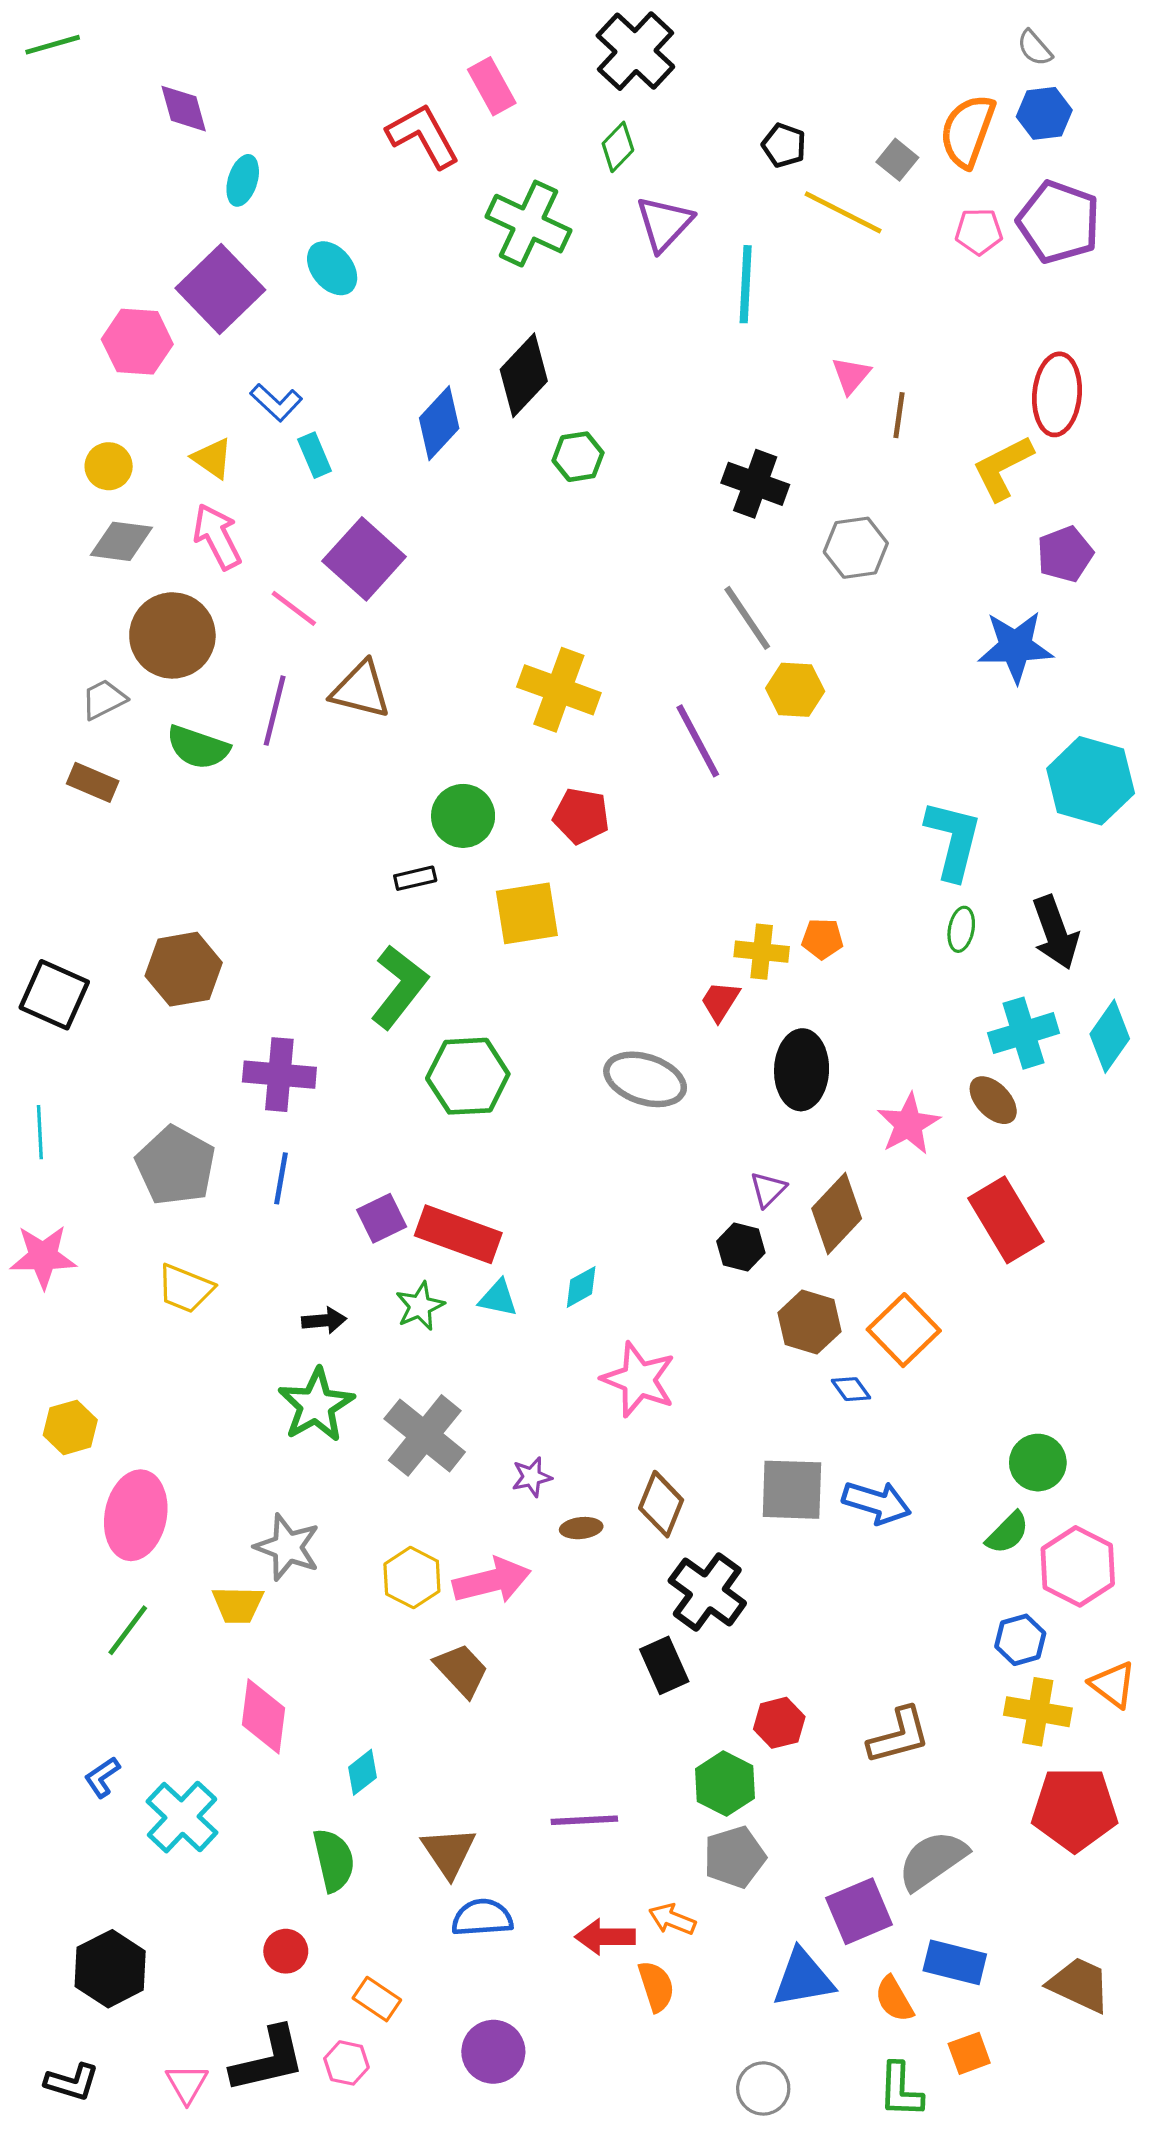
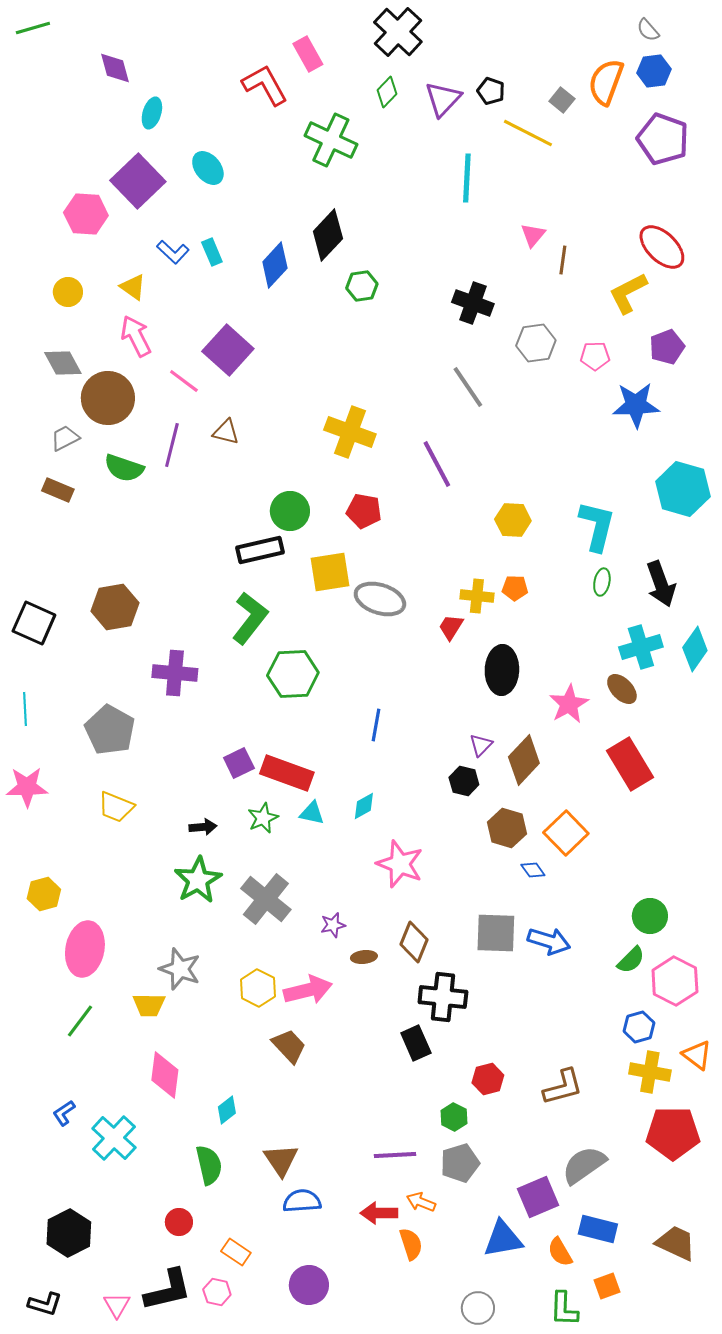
purple triangle: (664, 224) -> (443, 99), moved
pink pentagon: (979, 232) -> (595, 356), moved
red ellipse: (1057, 394) -> (662, 247), turned -51
cyan rectangle: (315, 455) -> (212, 252), moved
gray diamond: (121, 541) -> (63, 363), moved, turned 54
brown triangle: (361, 690) -> (226, 432), size x0.7
yellow hexagon: (795, 690) -> (513, 520), moved
black rectangle: (415, 878) -> (260, 550), size x1.8
gray ellipse: (645, 1079) -> (380, 599), moved
blue line: (281, 1178) -> (376, 725), moved
black cross: (707, 1592) -> (443, 997), turned -30
green hexagon: (725, 1784) -> (454, 1117), size x0.7
purple line: (584, 1820) -> (395, 1155), moved

